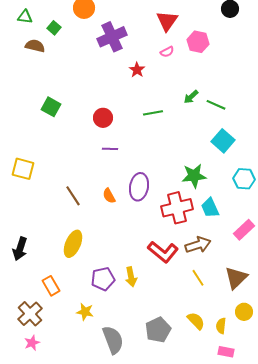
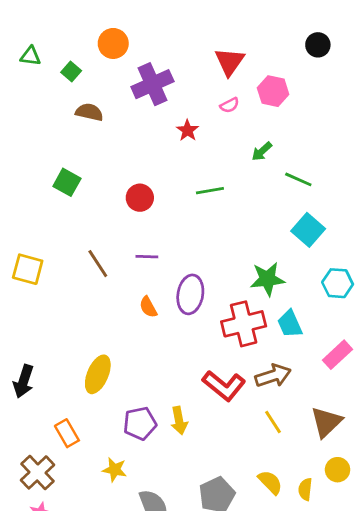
brown semicircle: (35, 46) -> (89, 112), moved
green arrow: (191, 97) -> (262, 151), moved
purple line: (110, 149) -> (147, 257), moved
brown line: (73, 196) -> (98, 264), moved

